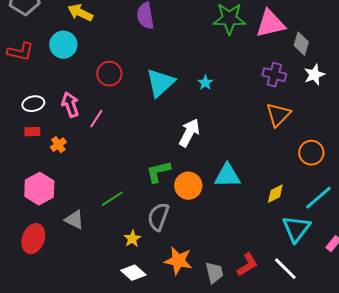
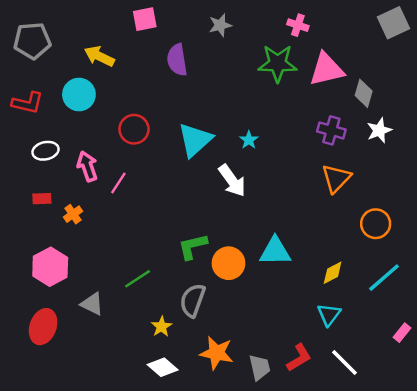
white ellipse: (33, 104) -> (45, 151), moved
white arrow: (189, 133) -> (232, 181), moved, turned 116
cyan triangle: (296, 229) -> (329, 315), moved, size x0.7

